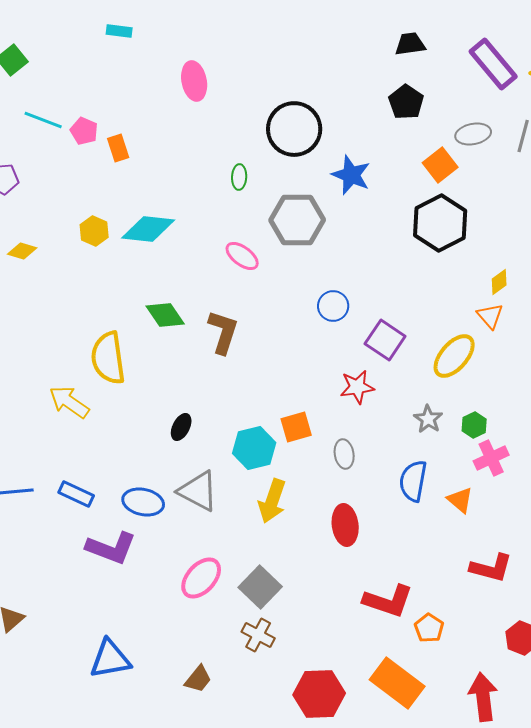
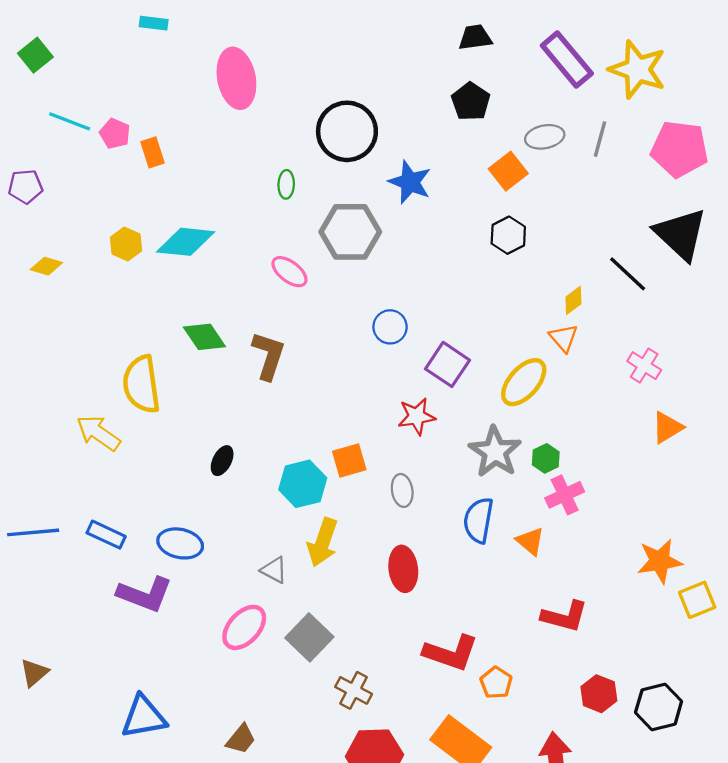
pink ellipse: (194, 81) -> (236, 78), size x1.4
black hexagon: (440, 223) -> (508, 235), size x0.6
gray star: (428, 419) -> (495, 452), size x1.6
gray triangle: (198, 491) -> (274, 570), moved, size x0.6
brown cross: (258, 635) -> (354, 690), moved

